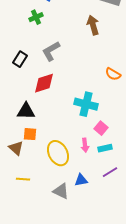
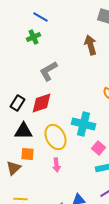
black rectangle: (20, 59) -> (18, 103), moved
pink arrow: (85, 145) -> (56, 165), moved
brown triangle: (16, 148) -> (14, 168), turned 35
yellow ellipse: (58, 153) -> (56, 137), moved

